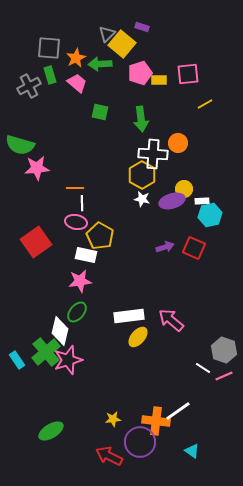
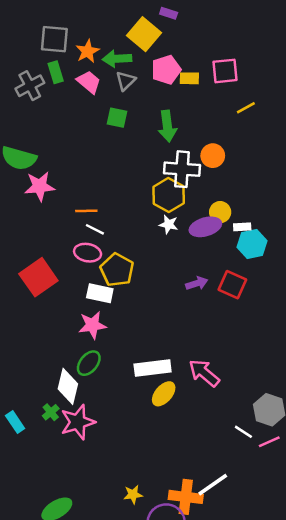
gray triangle: (107, 34) -> (126, 81), moved
white line: (82, 203) -> (95, 229), turned -63
green cross: (46, 352) -> (51, 412), size x0.5

